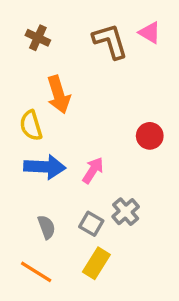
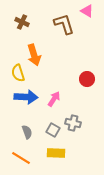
pink triangle: (150, 33) -> (87, 11), moved
gray cross: (126, 212) -> (73, 123), turned -35
yellow rectangle: (96, 263) -> (56, 153), turned 60

